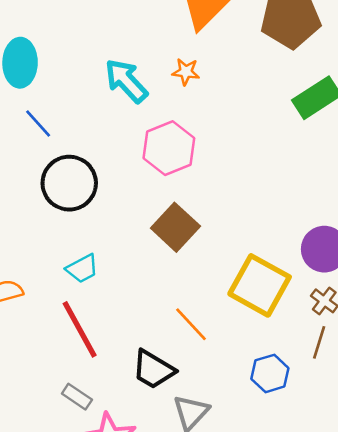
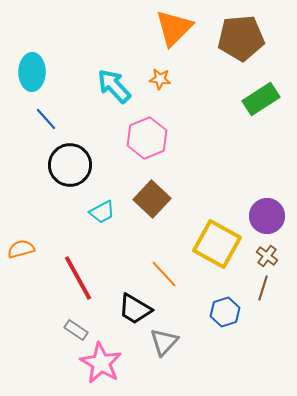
cyan trapezoid: (82, 269) -> (102, 212), moved

